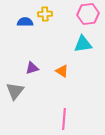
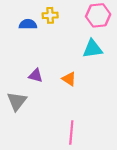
purple triangle: (32, 68) -> (36, 76), turned 32

